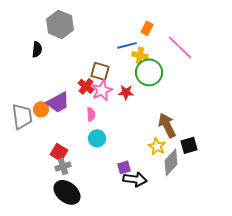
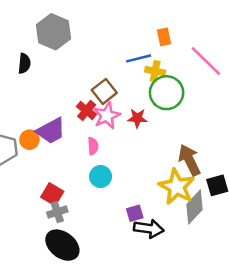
orange rectangle: (147, 28) -> (164, 37), turned -40
brown square: (100, 71) -> (104, 91), turned 36
yellow star: (157, 146) -> (177, 187), size x1.6

